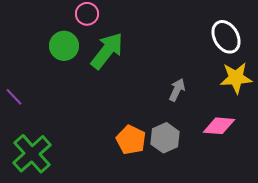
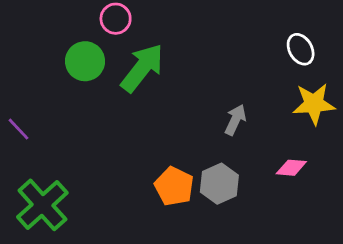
white ellipse: (226, 37) -> (301, 49), size x0.7
pink diamond: (219, 126) -> (291, 168), size x0.7

